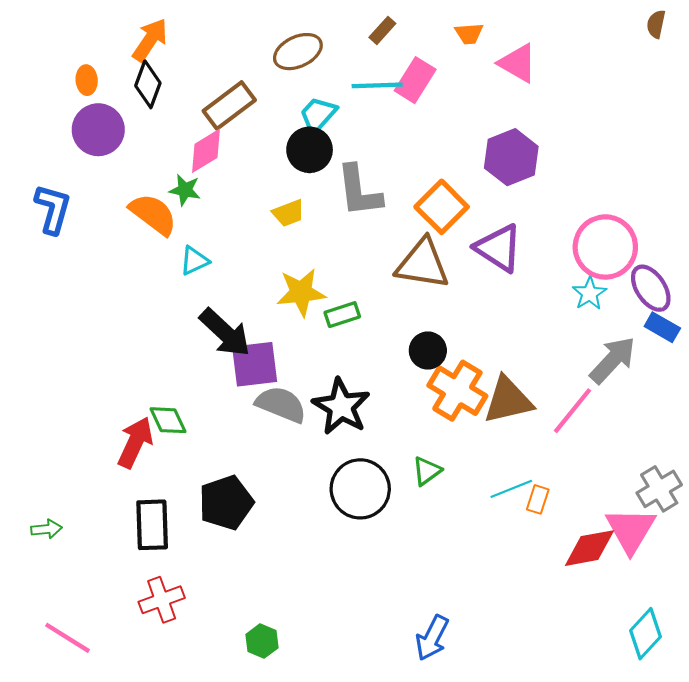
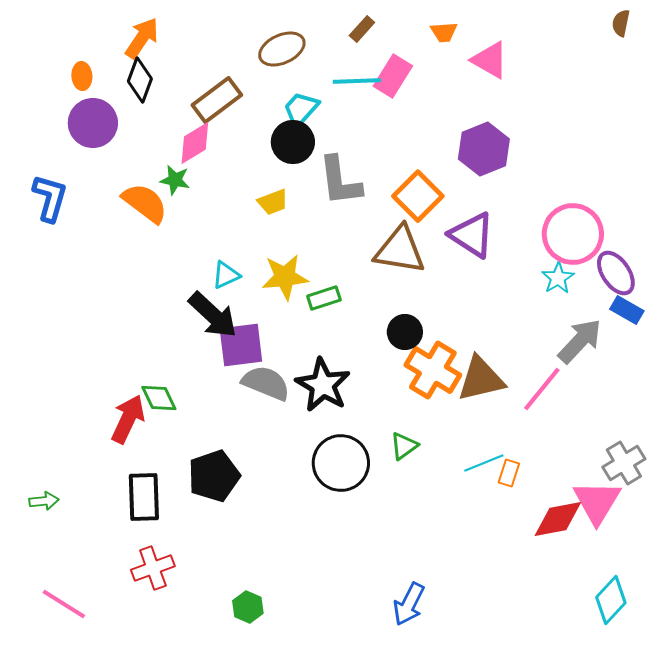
cyan triangle: (194, 261) -> (226, 275), moved

